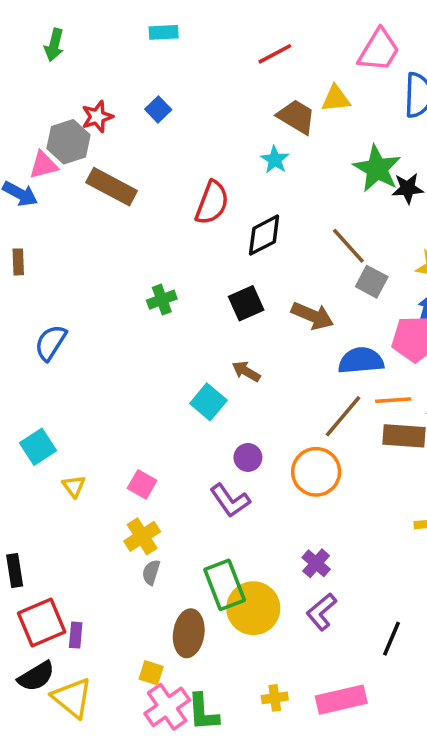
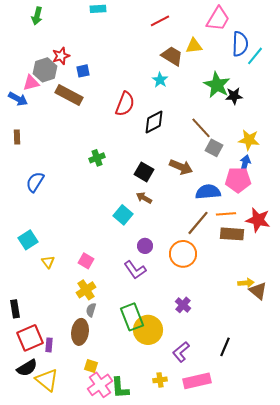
blue square: (158, 109) -> (83, 71), moved, turned 32
black square: (246, 303) -> (144, 172), moved, turned -36
purple L-shape: (321, 612) -> (181, 352), moved
brown ellipse: (189, 633) -> (80, 332), moved

